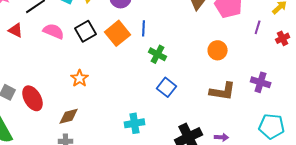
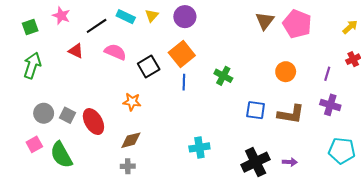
purple line: (258, 27) -> (327, 74), moved
blue line: (144, 28) -> (184, 82), moved
black square: (86, 31) -> (149, 66), moved
orange star: (80, 78) -> (132, 102), moved, turned -30
blue square: (167, 87) -> (256, 110), moved, turned -30

